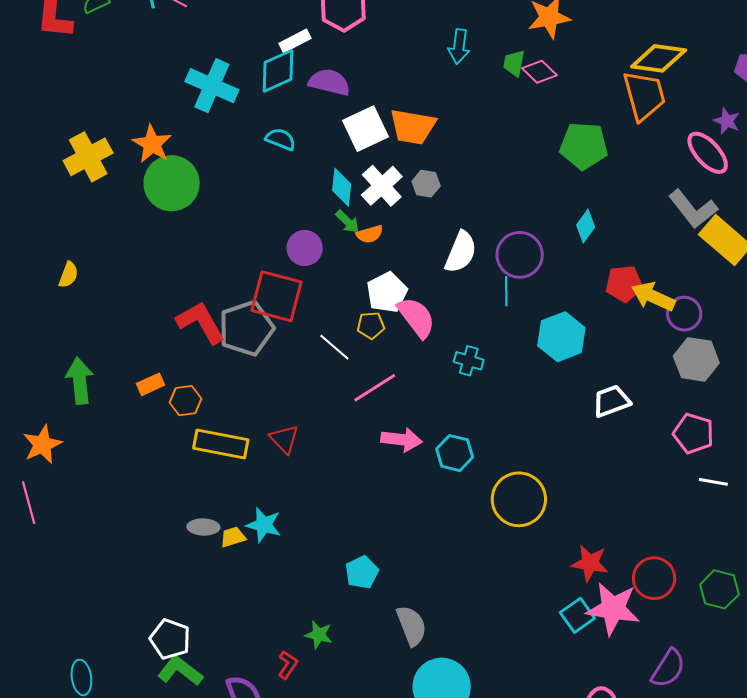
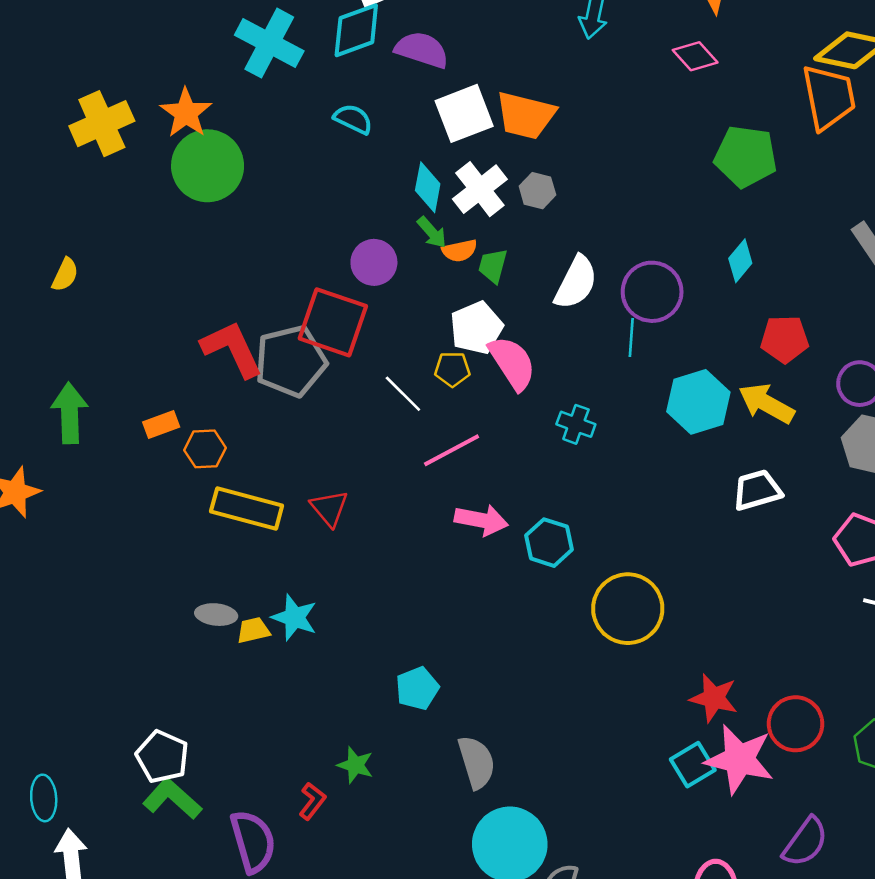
green trapezoid: (514, 63) -> (493, 266), moved
yellow arrow: (653, 297) -> (766, 403), moved

